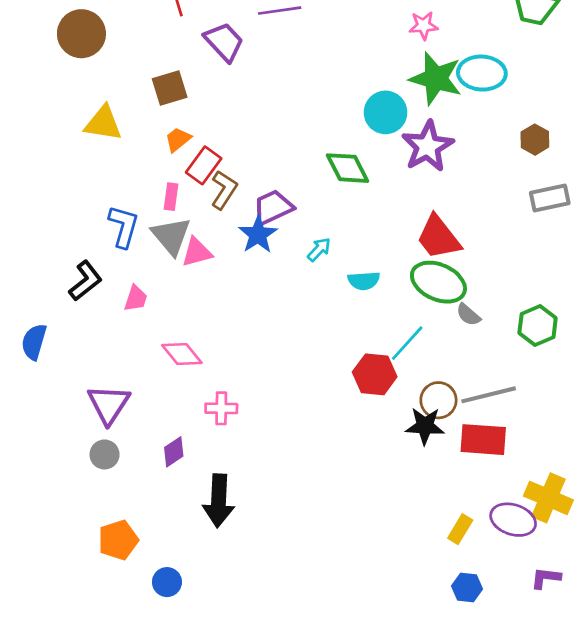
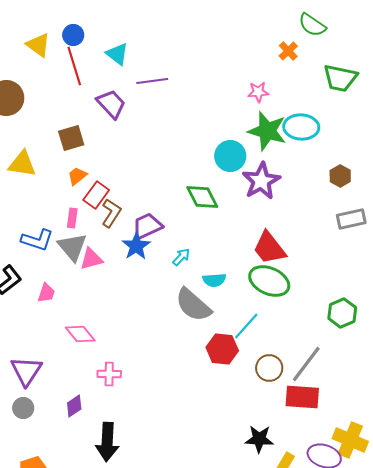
blue L-shape: (124, 226) -> (37, 240), turned 92
gray semicircle: (468, 315) -> (193, 305), moved, size x2.0
gray line: (489, 395) -> (306, 364), turned -39
black star: (425, 426) -> (259, 439), moved

